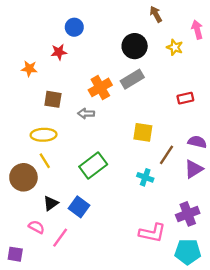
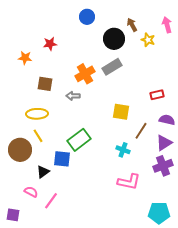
brown arrow: (156, 14) -> (132, 25), moved
blue circle: (74, 27) -> (87, 17), moved
red rectangle: (185, 98) -> (157, 95), moved
blue square: (79, 207) -> (62, 159), moved, turned -30
purple cross: (188, 214) -> (163, 166), moved
pink L-shape: (152, 233) -> (129, 182), moved

